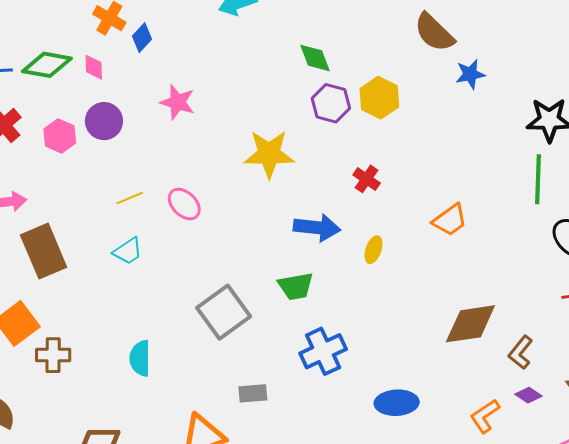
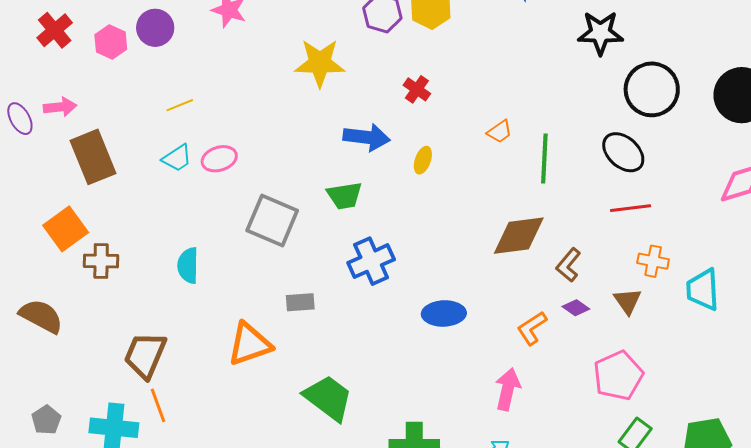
green line: (538, 179) -> (544, 159), moved
pink ellipse: (184, 204) -> (219, 159), moved, turned -64
orange trapezoid: (450, 220) -> (500, 132), size x0.7
gray square: (224, 312) -> (272, 220), turned -32

